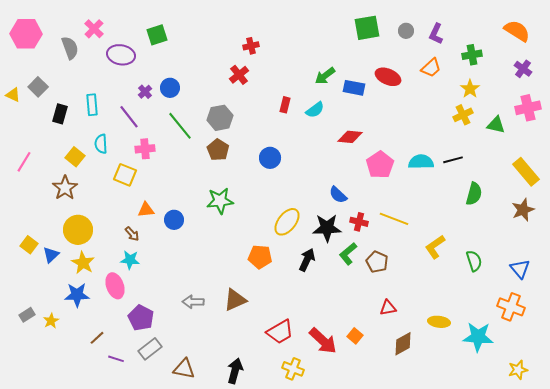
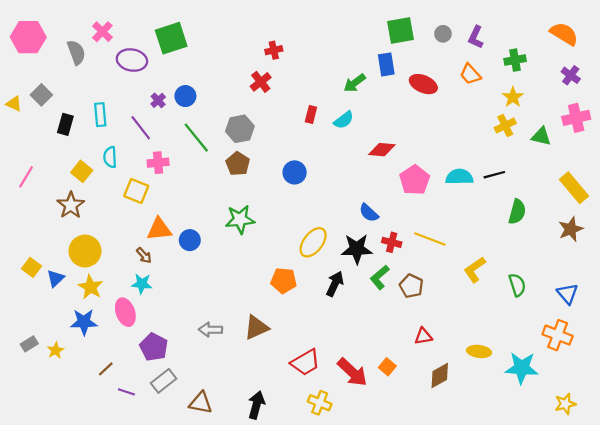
green square: (157, 35) -> (171, 38), size x1.4
orange trapezoid: (431, 68) -> (470, 74), turned 90
blue rectangle: (354, 88) -> (386, 64), moved, turned 70
orange triangle: (146, 210) -> (159, 229), size x1.4

